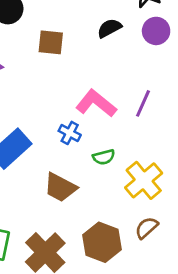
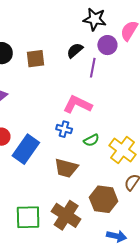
brown square: (51, 42) -> (35, 59), moved
purple line: (143, 103) -> (93, 68), moved

